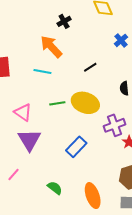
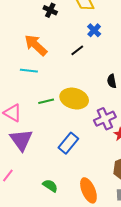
black cross: (64, 21) -> (50, 10), moved, turned -32
blue cross: (121, 40) -> (94, 30), moved
black line: (90, 67) -> (77, 50), moved

